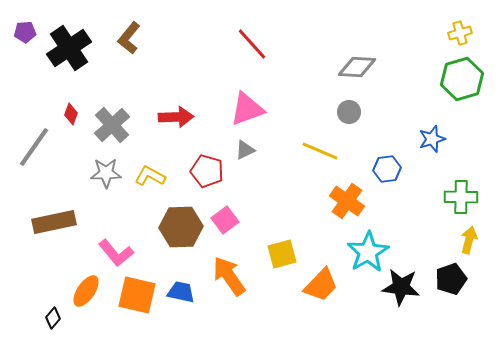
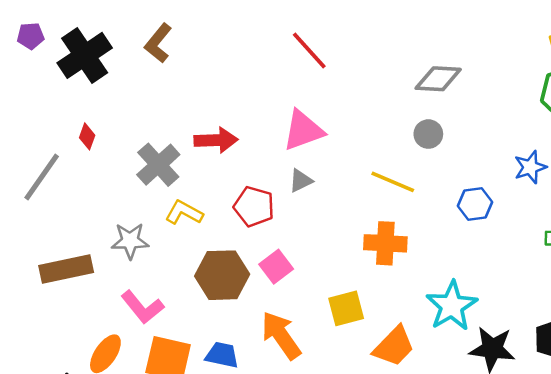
gray cross: (112, 125) -> (158, 165), moved
gray star: (106, 173) -> (130, 241), moved
orange cross: (347, 201) -> (385, 243), moved, turned -32

